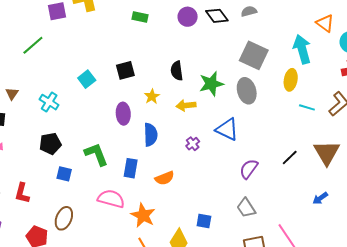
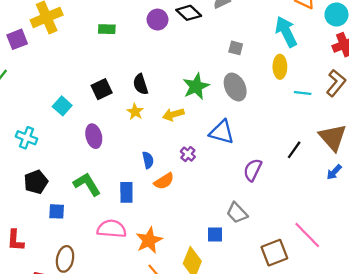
gray square: (254, 55) -> (236, 48), size x0.5
black semicircle: (177, 71) -> (141, 84), moved
purple ellipse: (123, 114) -> (94, 136), moved
blue semicircle: (151, 135) -> (148, 160), moved, size x0.7
orange semicircle: (165, 178) -> (164, 181), moved
blue arrow: (320, 198) -> (334, 172), moved
gray trapezoid: (246, 208) -> (237, 213), moved
orange star: (143, 215) -> (149, 240), turned 30

